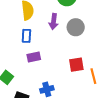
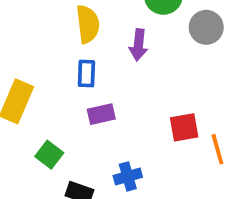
gray circle: (76, 27) -> (206, 27), moved

